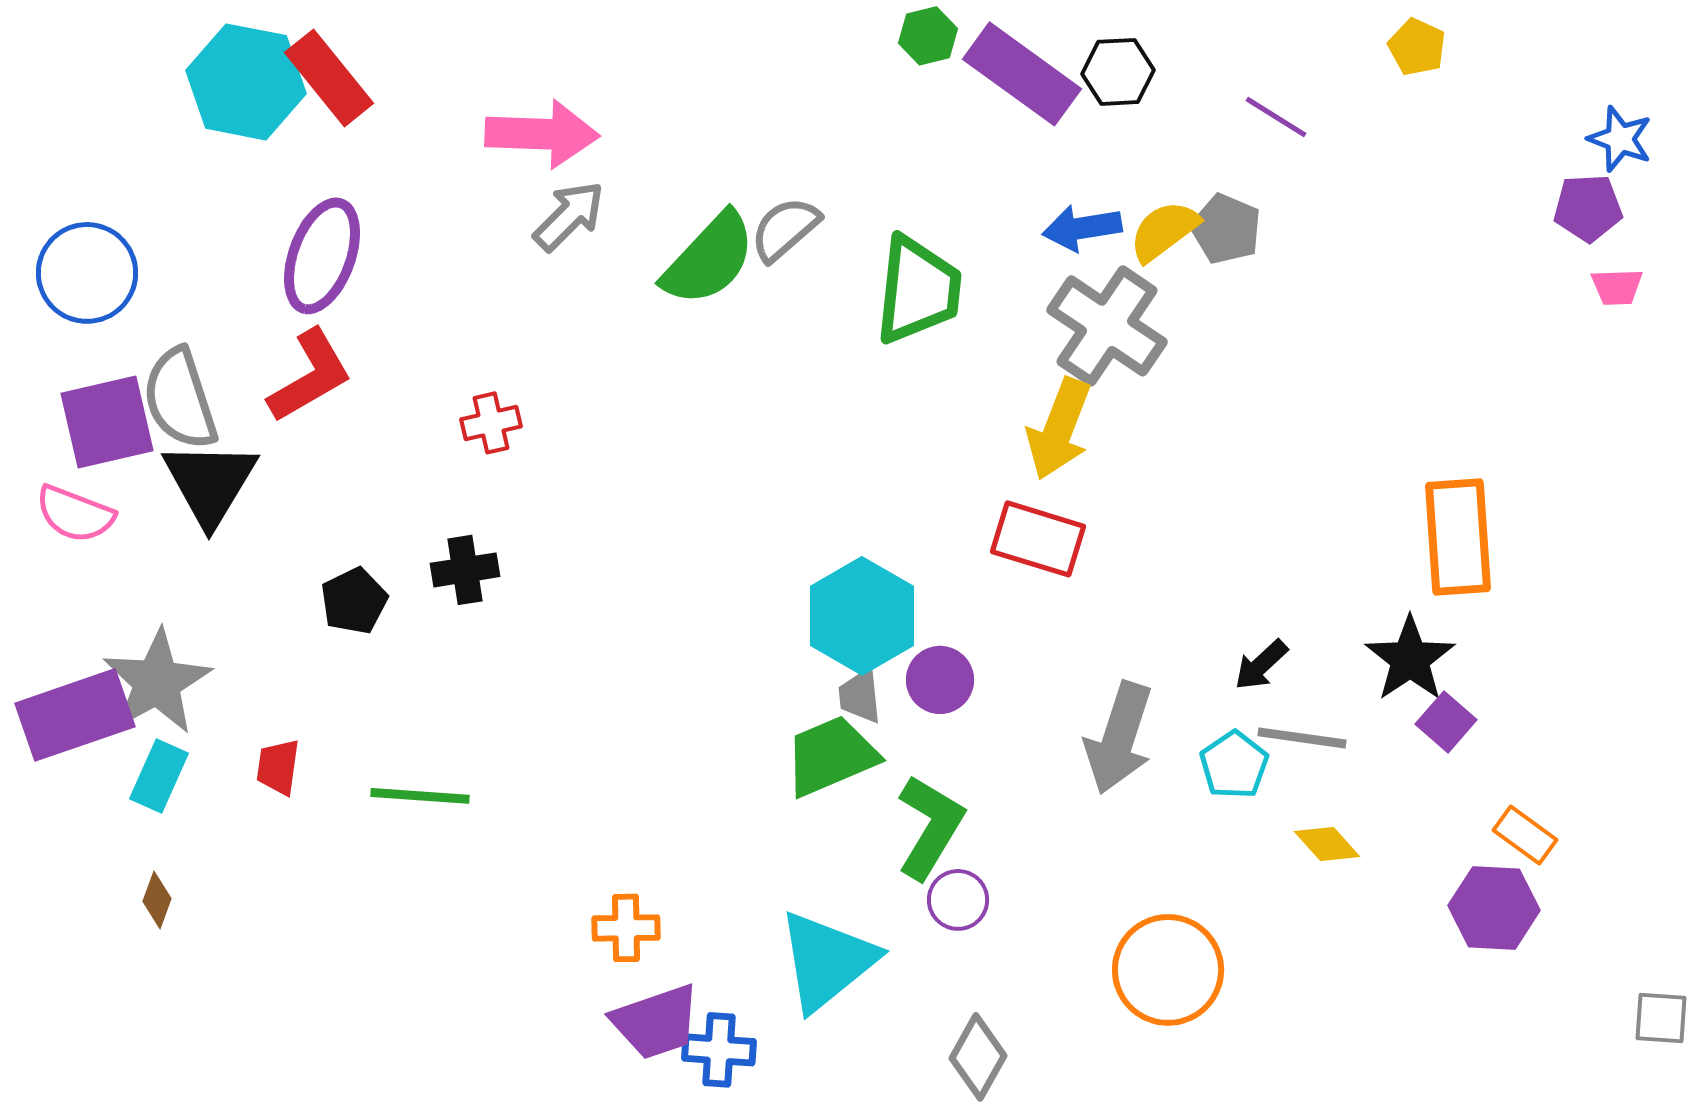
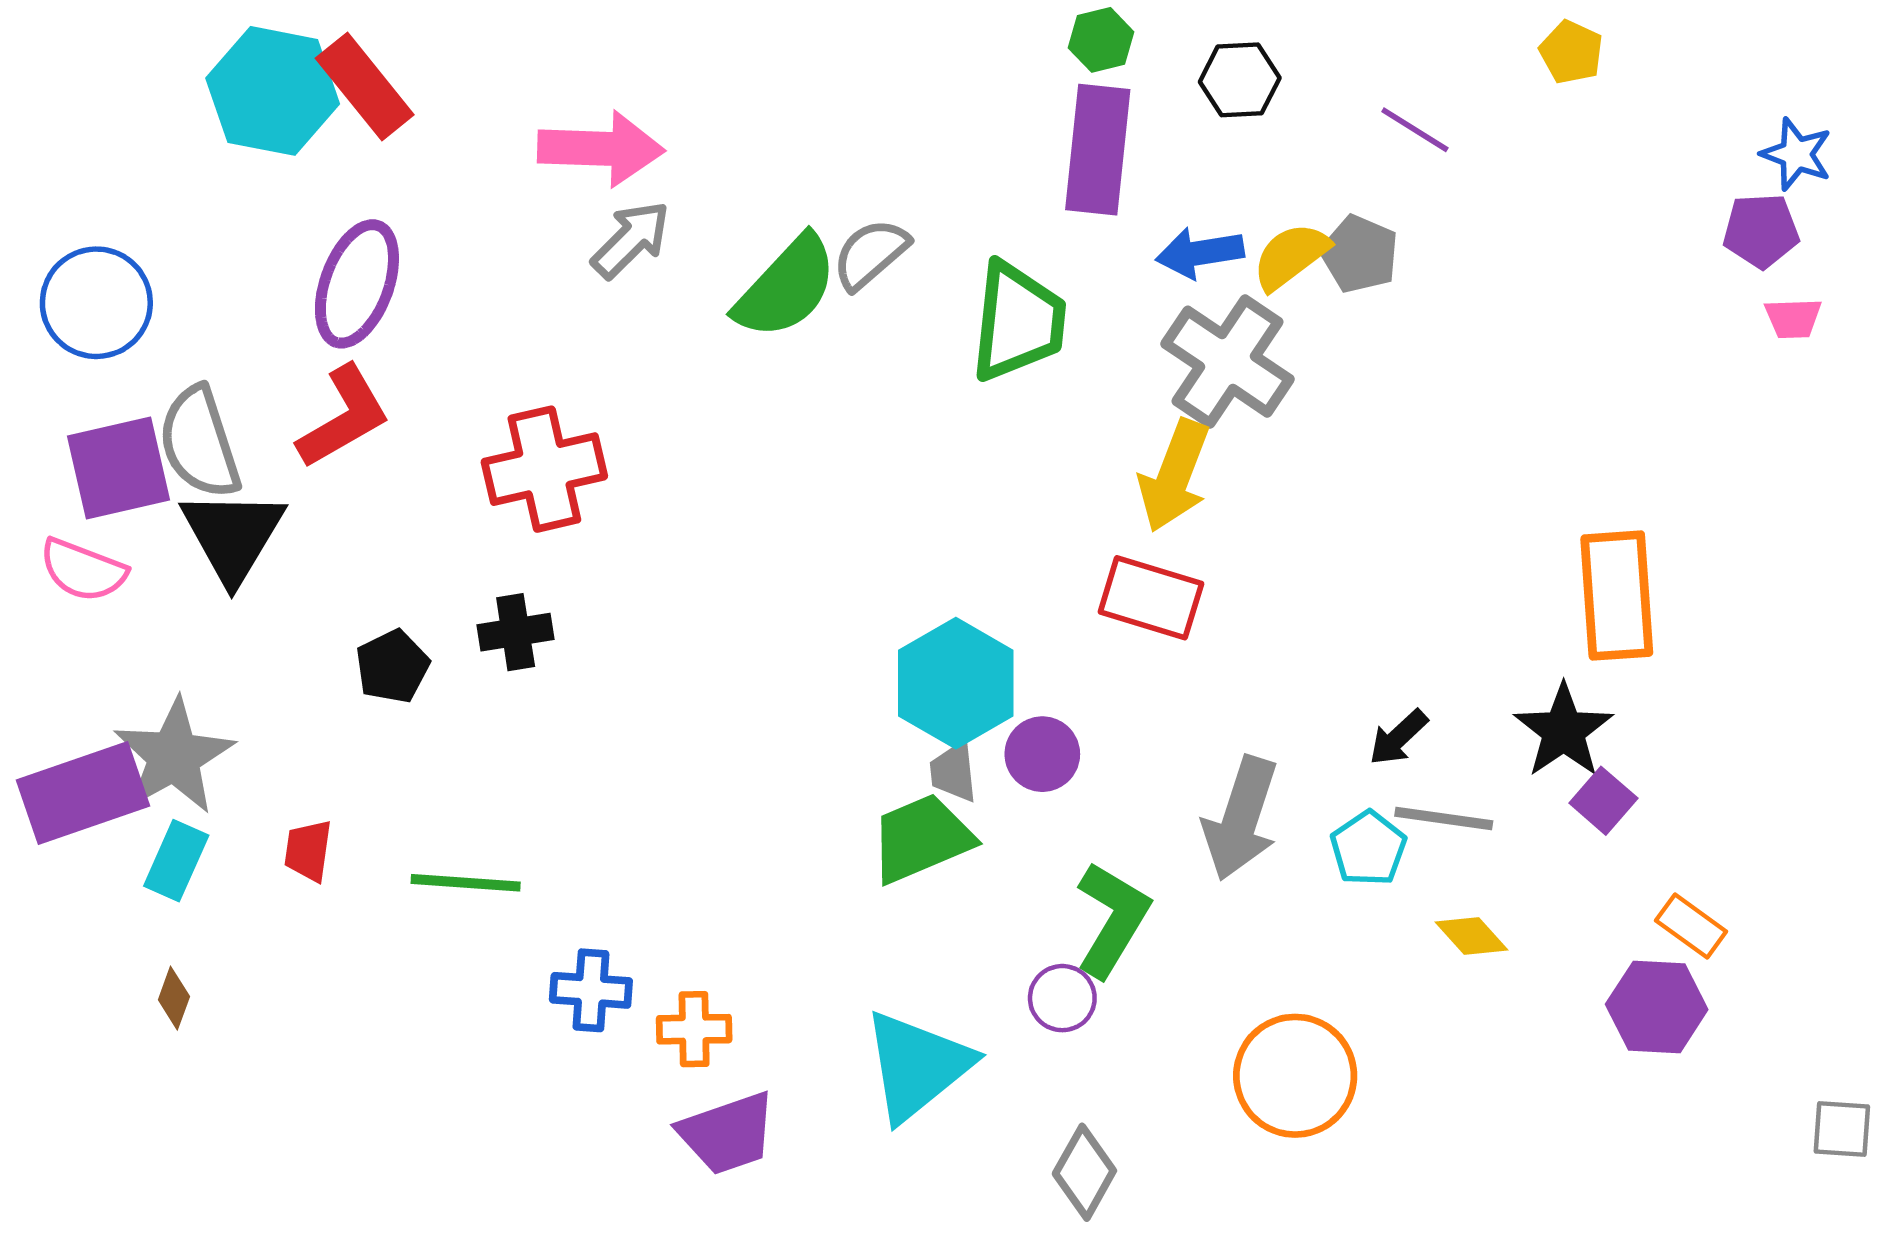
green hexagon: (928, 36) -> (1101, 40), moved
purple rectangle: (1022, 74) -> (1098, 150), moved, turned 60
red cross: (491, 423) -> (544, 469), size x1.8
green L-shape: (930, 827) -> (1112, 919), moved
blue cross: (719, 1050) -> (591, 990), moved

